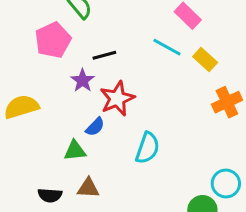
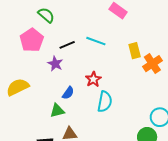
cyan line: (167, 47) -> (96, 41), moved
yellow rectangle: (205, 59) -> (135, 51), moved, turned 42
red star: (117, 99) -> (93, 79), moved, size x0.7

